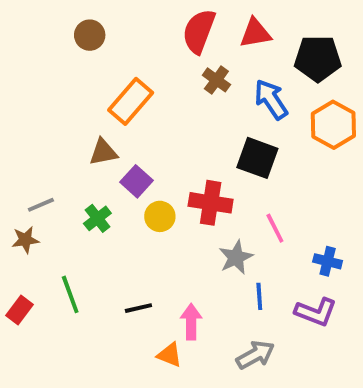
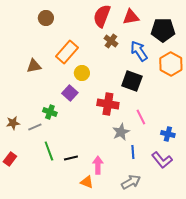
brown triangle: (103, 152) -> (34, 66), moved
gray line: (41, 205) -> (35, 127), moved
yellow circle: (160, 216) -> (82, 73), moved
green cross: (97, 218) -> (50, 112), turned -32
green line: (70, 294) -> (49, 151), moved
purple L-shape: (316, 312) -> (162, 160), turned 30

